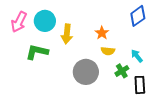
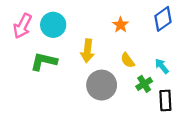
orange star: (102, 33) -> (121, 25), moved
yellow arrow: (67, 34) -> (87, 51), moved
yellow semicircle: (108, 51) -> (128, 60), turned 48

